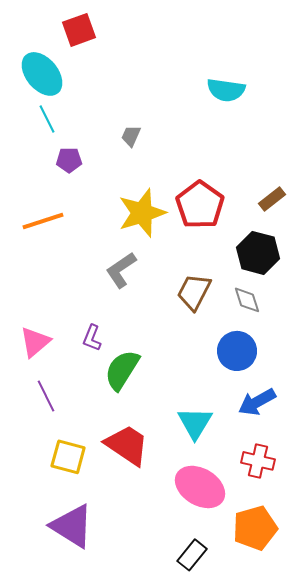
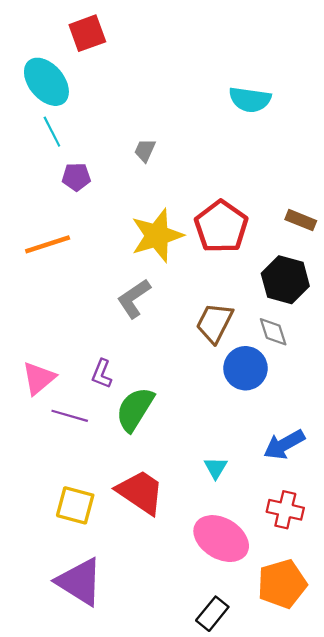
brown rectangle: (272, 199) -> (301, 220), turned 60
blue circle: (237, 351) -> (245, 368), moved
purple line: (46, 396) -> (70, 416), moved, turned -48
cyan triangle: (195, 423) -> (216, 468), size x0.6

